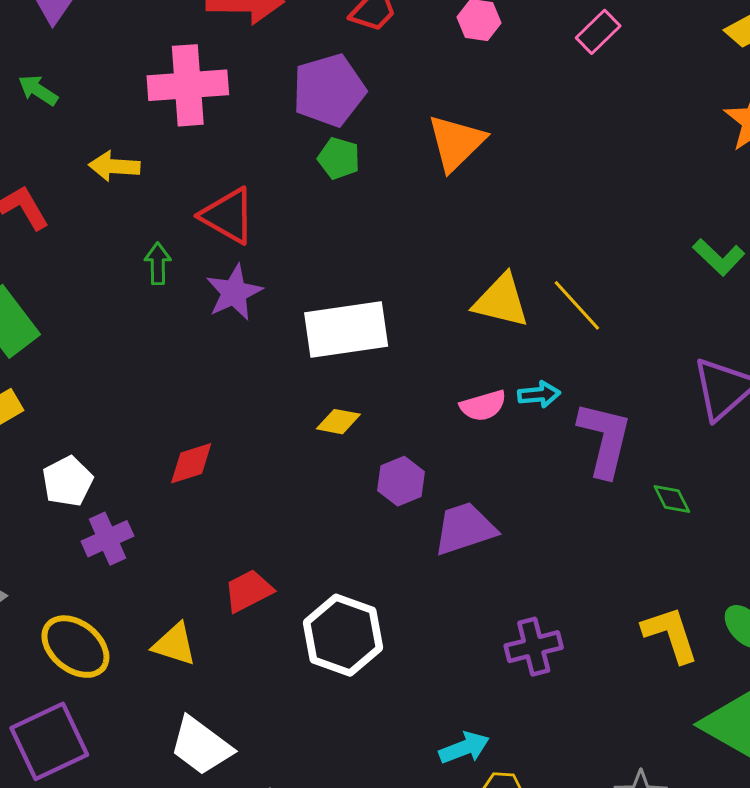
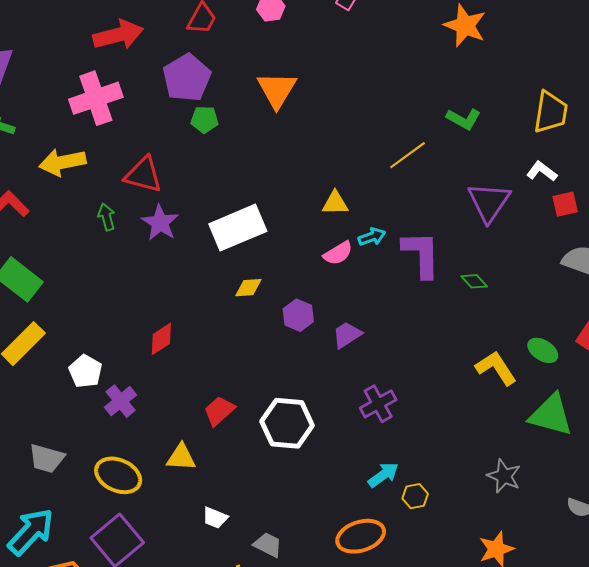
yellow arrow: (114, 166) -> (62, 162), size x1.4
yellow triangle: (501, 301) -> (335, 203), moved, size x0.7
yellow line: (577, 305) -> (408, 155), moved, turned -69
purple trapezoid: (465, 529) -> (347, 335), size x0.7
purple cross: (534, 647) -> (378, 404), moved
white trapezoid: (201, 746) -> (215, 518), size x0.6

